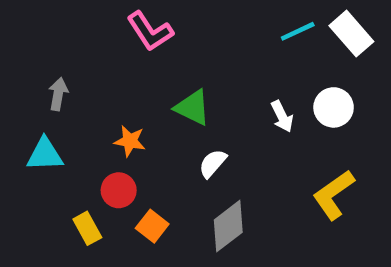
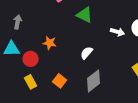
green triangle: (193, 107) -> (85, 15), moved
white arrow: (282, 116) -> (118, 32), turned -48
red circle: (119, 190) -> (31, 59), moved

